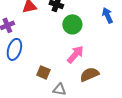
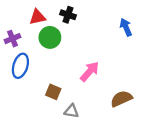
green circle: (72, 24) -> (50, 37), moved
brown semicircle: (89, 74) -> (121, 99), moved

